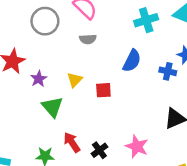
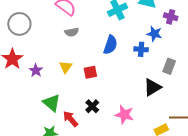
gray circle: (45, 21) -> (19, 24), moved
green triangle: (52, 107) -> (52, 103), moved
black cross: (99, 150) -> (92, 106), moved

